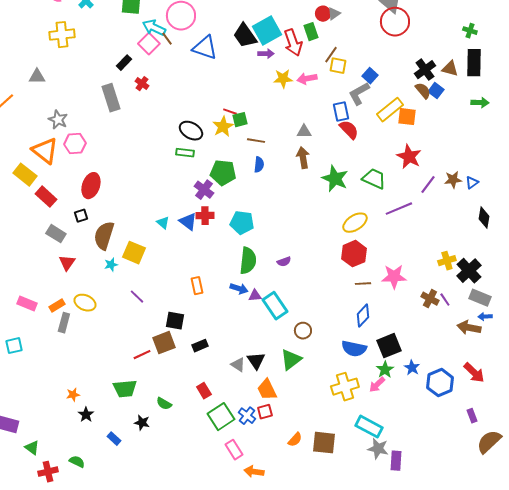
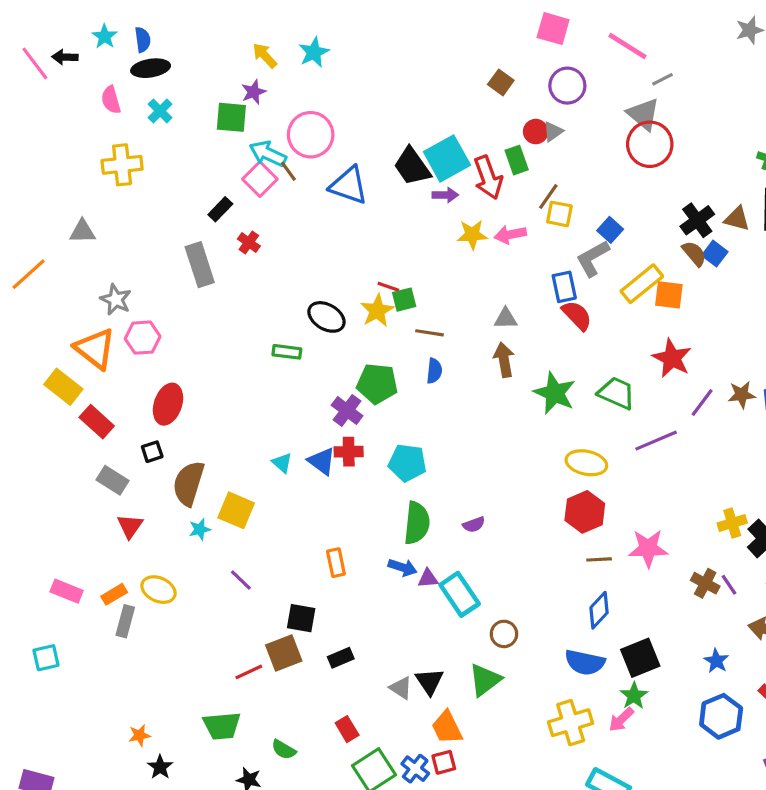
green rectangle: (185, 153) -> (287, 352), moved
yellow ellipse: (355, 223) -> (586, 463), turned 45
blue star: (412, 368) -> (716, 661), moved

